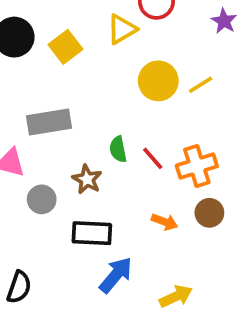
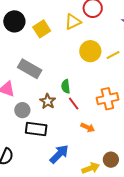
gray rectangle: (49, 122) -> (30, 69), turned 35
red line: (153, 158) -> (74, 104), moved
brown circle: (209, 213) -> (111, 160), moved
black rectangle: (92, 233) -> (36, 129), moved

